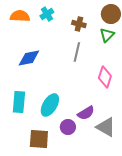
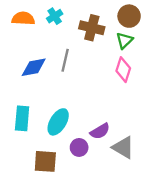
brown cross: (79, 24) -> (92, 28), size x1.5
gray line: (77, 52) -> (65, 60), moved
pink diamond: (105, 77) -> (123, 70), moved

